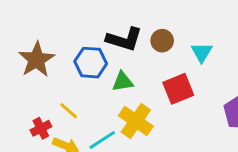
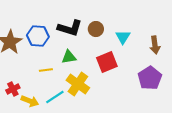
blue hexagon: (91, 63) -> (38, 36), moved
yellow line: (69, 111) -> (46, 70), moved, turned -48

